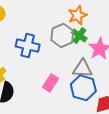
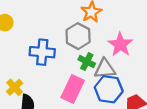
green cross: (79, 35) -> (87, 62), moved
pink rectangle: (51, 83) -> (73, 89), size x1.4

